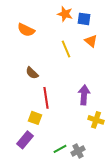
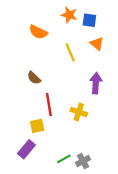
orange semicircle: (26, 30) -> (38, 32), moved
purple arrow: (84, 95) -> (96, 83), moved
yellow square: (35, 118) -> (37, 126), turned -32
yellow cross: (96, 120) -> (79, 112), moved

